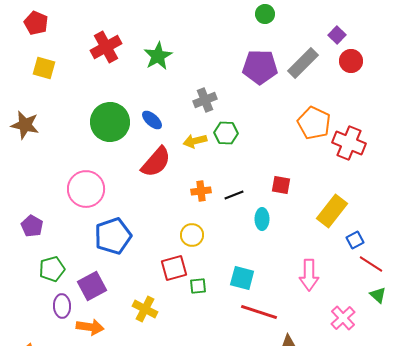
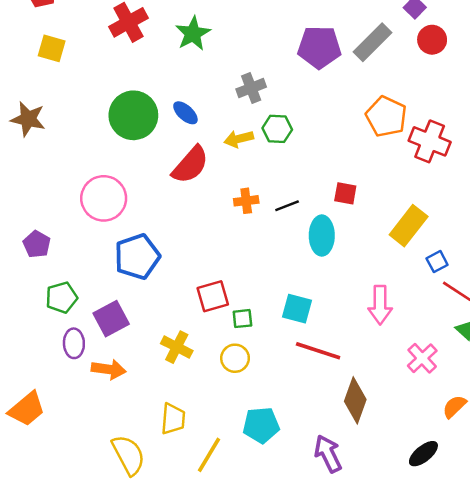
cyan ellipse: (262, 219) -> (322, 236), size x1.4
yellow circle: (192, 235) -> (235, 358), moved

